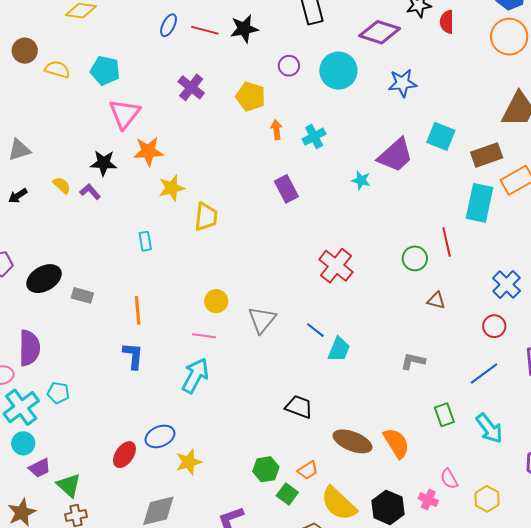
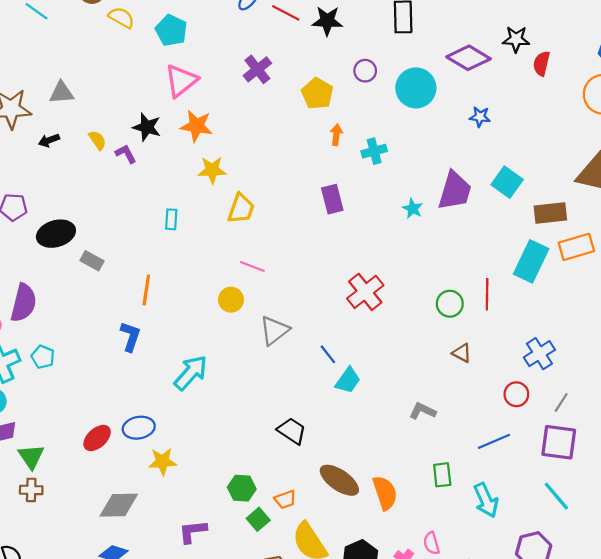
blue star: (402, 83) -> (480, 117), size x0.7
purple trapezoid: (395, 155) -> (455, 191), turned -45
pink line: (204, 336) -> (252, 266), moved

